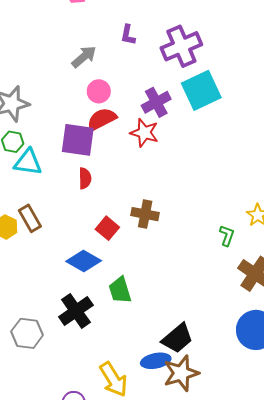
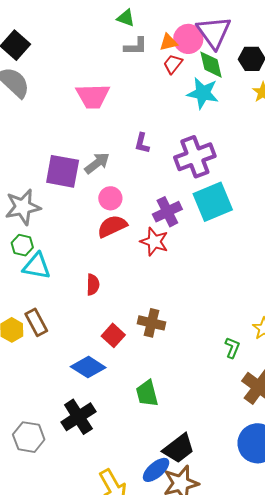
purple square: (78, 140) -> (63, 171), moved
green trapezoid: (120, 290) -> (147, 393), moved
blue ellipse: (156, 361) -> (156, 470), turned -32

